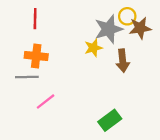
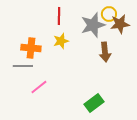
red line: (35, 19) -> (59, 16), moved
yellow star: (93, 48) -> (61, 41), moved

